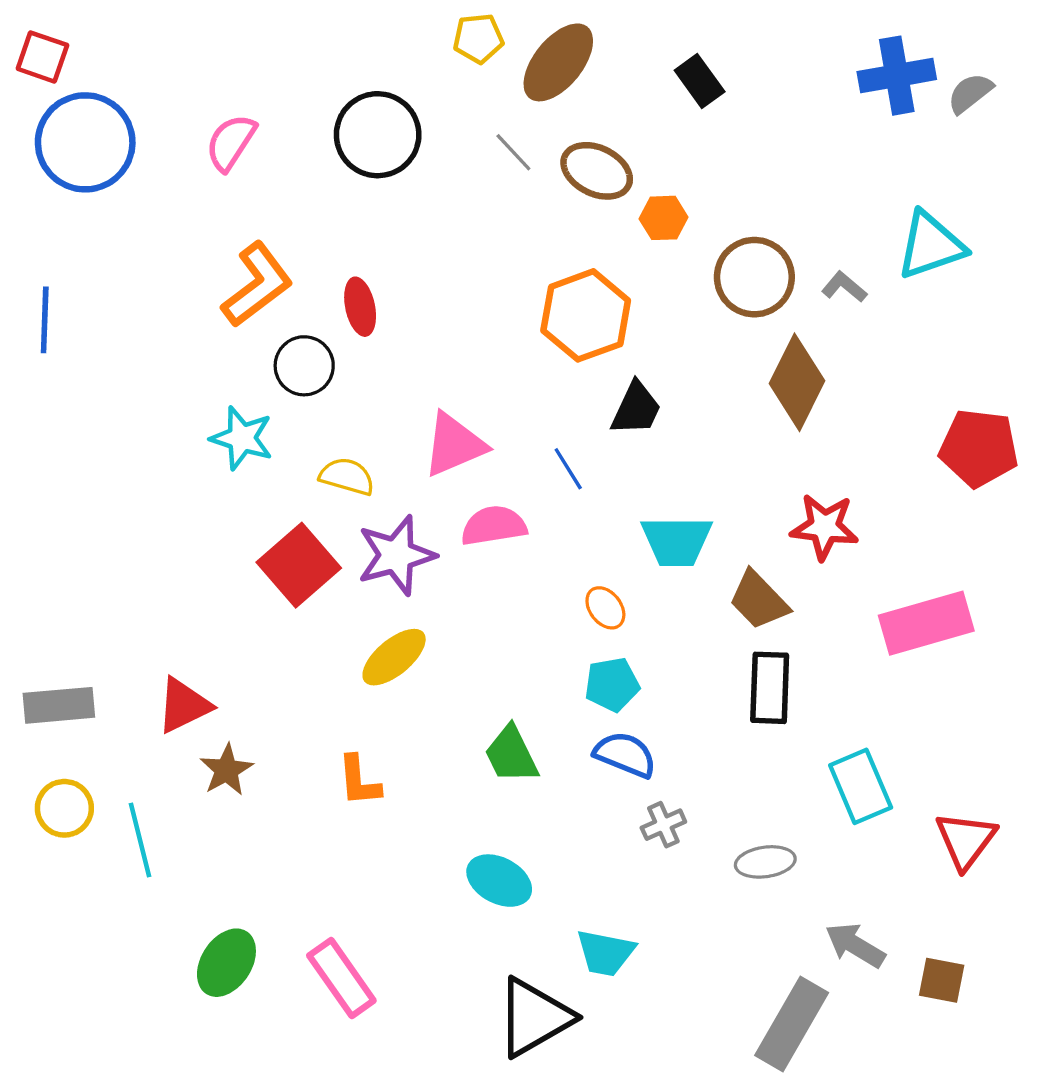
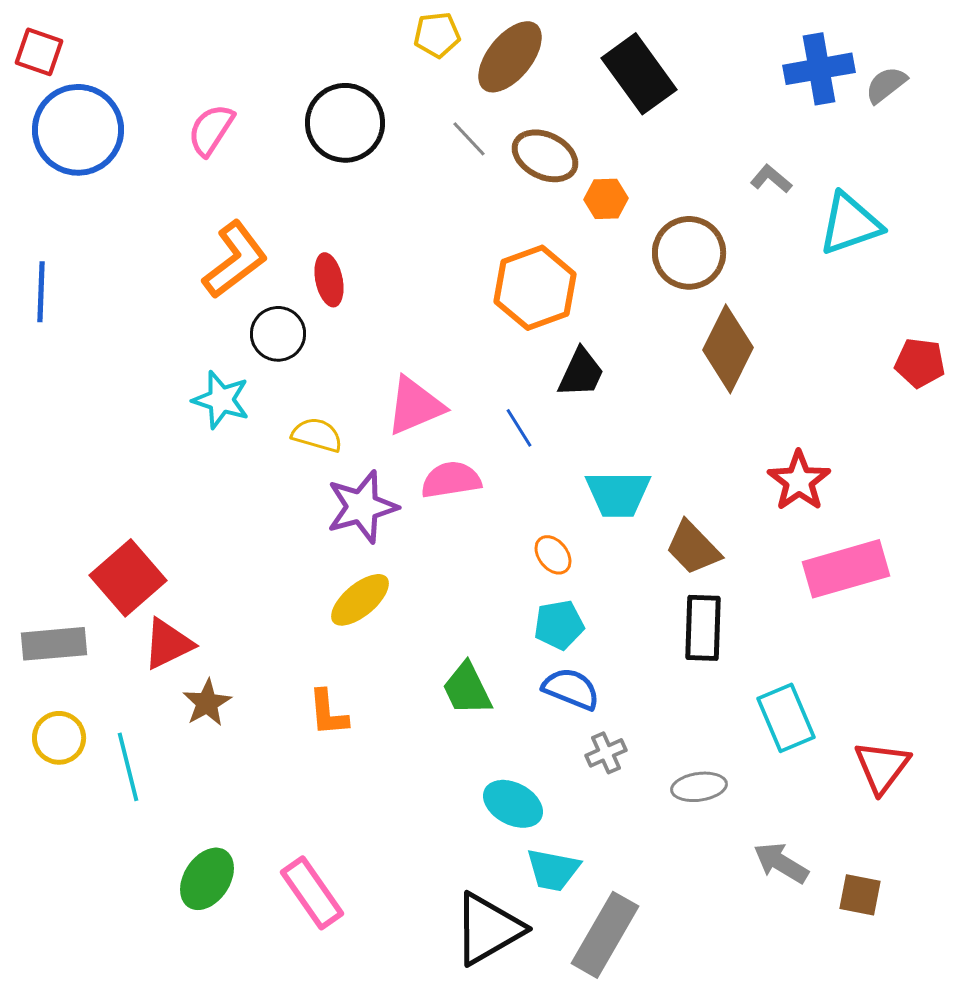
black rectangle: (700, 81) -> (639, 74), size x1.6
gray L-shape: (844, 287) -> (771, 179), moved
red pentagon: (979, 448) -> (920, 363), moved, size x0.7
red star: (824, 527) -> (799, 481), moved, turned 30
red square: (299, 565) -> (128, 578), moved
cyan ellipse: (499, 881) -> (513, 804), moved
gray rectangle: (792, 1024) -> (605, 935), moved

